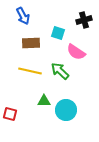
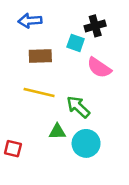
blue arrow: (23, 16) -> (30, 21), turned 114
black cross: (84, 20) -> (95, 26), moved
green arrow: (60, 71) -> (78, 107), moved

